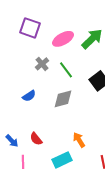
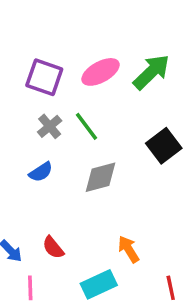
purple square: (30, 28) -> (44, 77), moved
gray cross: (42, 64) -> (50, 126), moved
green line: (66, 70) -> (86, 126), moved

